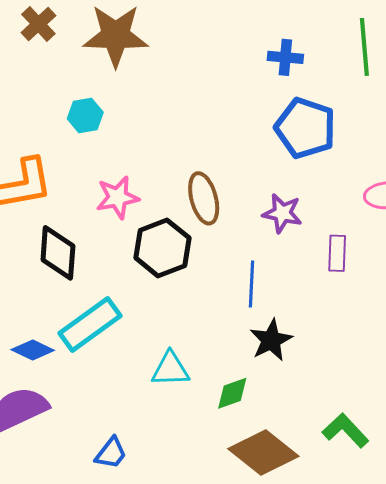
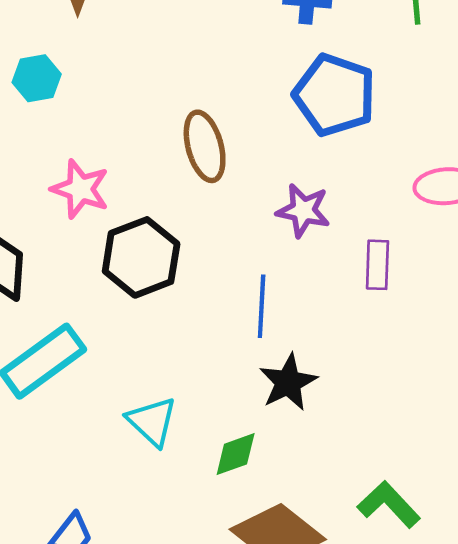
pink star: (118, 197) -> (80, 189), turned 30
brown ellipse: (204, 198) -> (205, 146), moved
cyan triangle: (170, 369) -> (152, 422), turned 45

